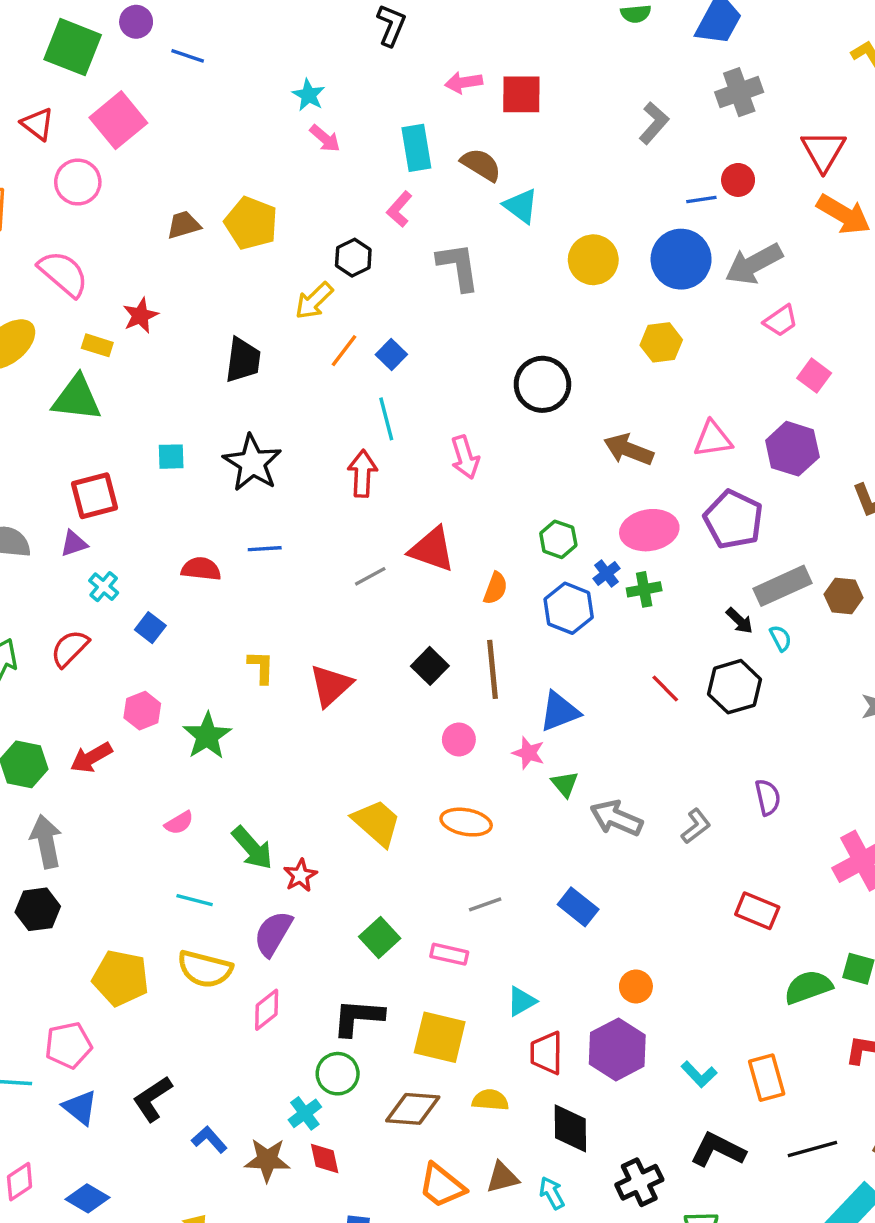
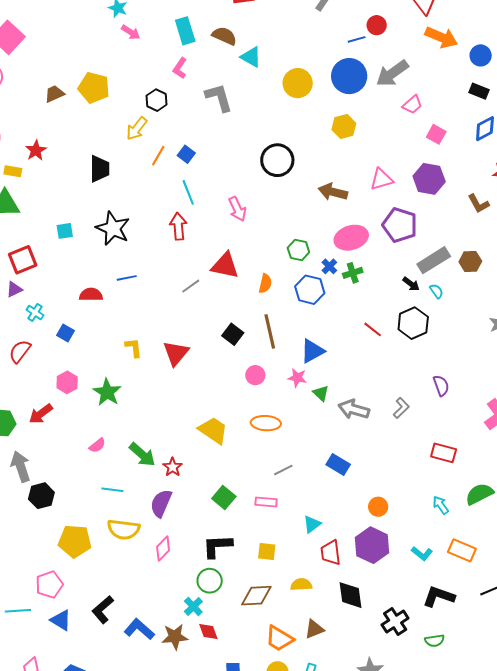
black hexagon: (38, 909) -> (41, 496), moved
yellow square: (440, 1037) -> (267, 552), size x0.6
orange rectangle: (767, 1078) -> (462, 550), turned -44
blue L-shape: (209, 1140) -> (139, 629), size x1.4
cyan arrow: (552, 1193) -> (441, 505), moved

